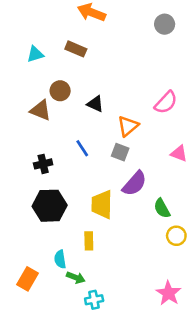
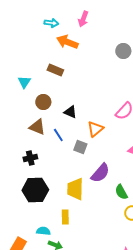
cyan triangle: (35, 54) -> (24, 82), moved, turned -40
brown triangle: (40, 110) -> (37, 127), moved
blue line: (82, 148) -> (58, 135), moved
gray square: (120, 152) -> (80, 147), moved
cyan semicircle: (60, 259) -> (43, 231), turned 104

